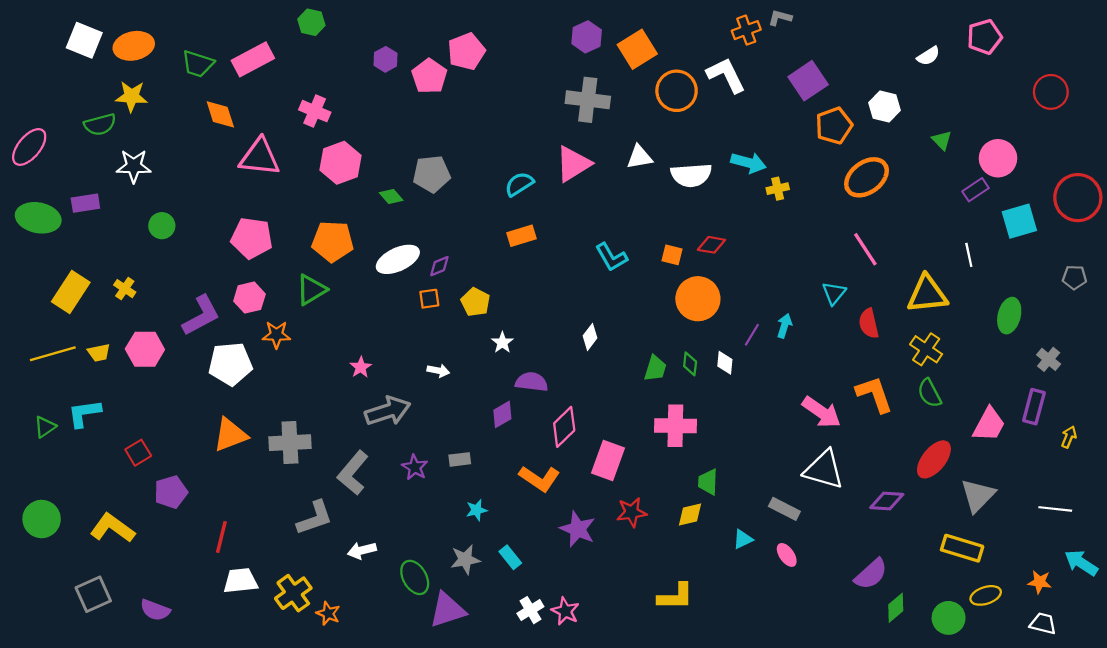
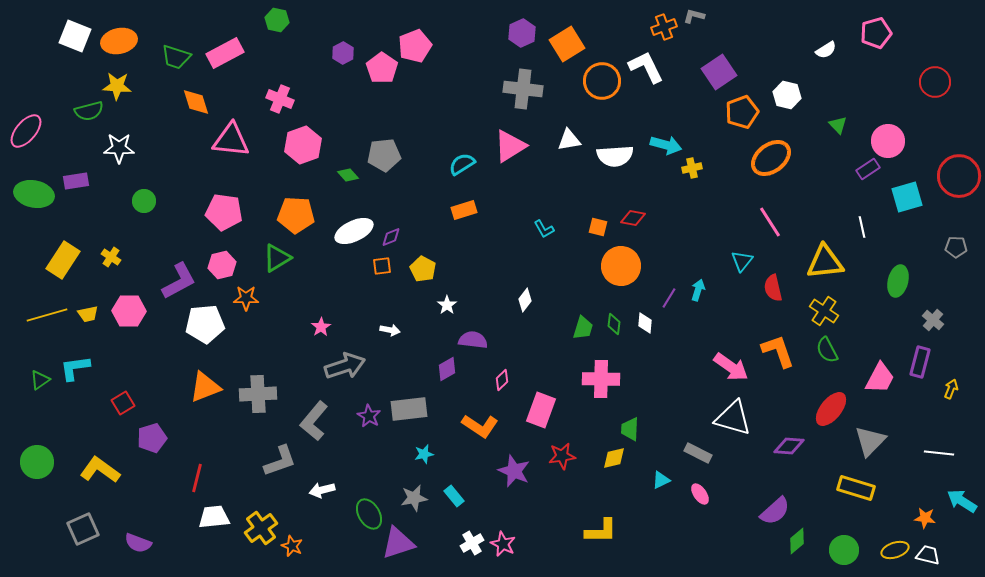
cyan L-shape: (611, 257) -> (544, 229), size x0.7
pink diamond: (564, 427) -> (502, 380), size x0.6
gray rectangle: (460, 459) -> (409, 409), size x1.8
yellow ellipse: (986, 595) -> (895, 550), moved

